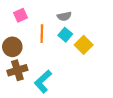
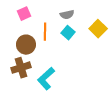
yellow square: (84, 45) -> (98, 29), moved
brown circle: (12, 47) -> (26, 45), moved

